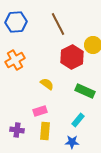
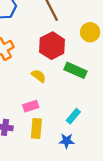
red hexagon: (72, 57) -> (52, 46), moved
green rectangle: (85, 91) -> (76, 70), moved

